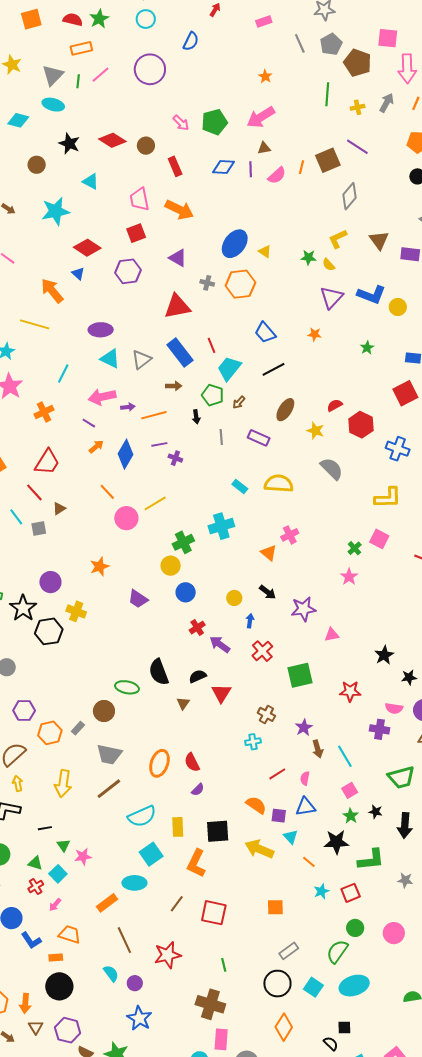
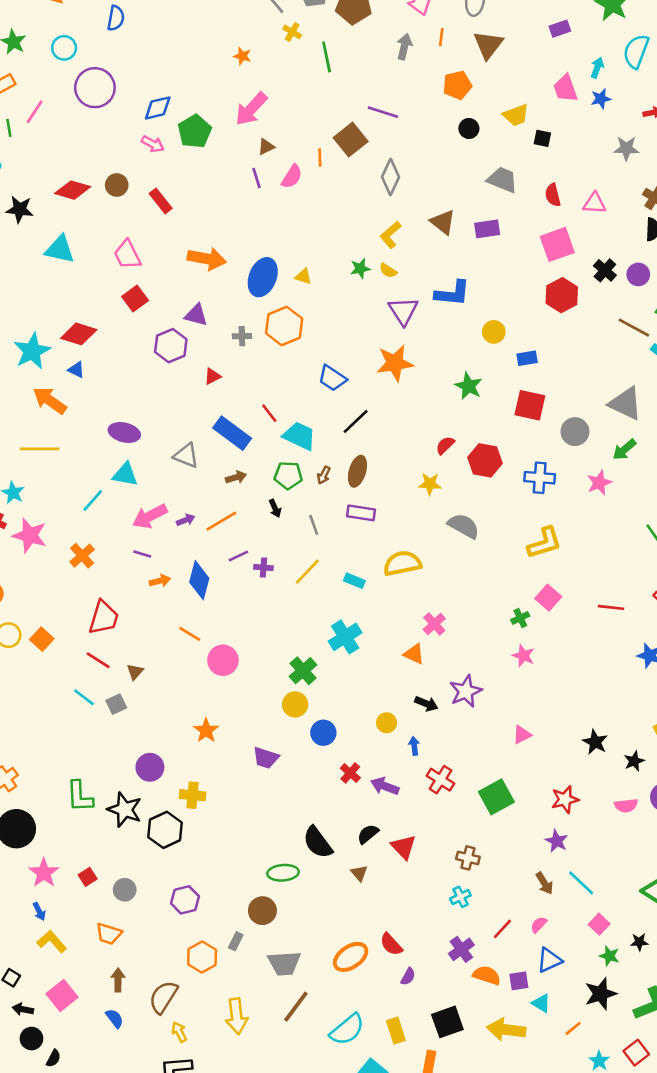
cyan circle: (146, 19) -> (64, 48), moved
blue semicircle: (191, 41) -> (116, 18), moved
yellow cross: (358, 107) -> (292, 32), moved, turned -32
blue diamond: (224, 167) -> (158, 108), moved
cyan triangle: (91, 181) -> (60, 249), size x1.4
orange arrow: (179, 210) -> (207, 259), moved
cyan star: (56, 211) -> (32, 351), moved
purple hexagon: (128, 271) -> (171, 346), moved
red triangle: (177, 306) -> (212, 376), size x0.5
yellow circle: (398, 307) -> (494, 332), moved
purple ellipse: (101, 330) -> (124, 432), turned 30
orange star: (315, 334) -> (395, 363), size x2.0
green star: (367, 348) -> (469, 386), moved, size x1.5
cyan triangle: (110, 359) -> (125, 474), moved
gray triangle: (141, 360) -> (186, 456), turned -45
cyan trapezoid: (229, 368) -> (299, 436), turned 92
cyan line: (63, 373) -> (93, 501), turned 30
red square: (405, 393) -> (530, 405), turned -35
brown ellipse: (285, 410) -> (357, 471), moved
orange arrow: (96, 447) -> (160, 581), turned 42
yellow line: (155, 503) -> (307, 572), moved
pink square: (379, 539) -> (548, 598), turned 30
green cross: (355, 548) -> (520, 618), turned 32
purple star: (303, 609) -> (466, 691), moved
purple hexagon: (24, 710) -> (185, 900), moved
purple star: (304, 727) -> (557, 841), moved
purple cross: (380, 729) -> (461, 949), moved, turned -30
orange ellipse: (159, 763) -> (351, 957), turned 52
pink semicircle: (305, 778) -> (539, 925), turned 48
orange line: (309, 862) -> (573, 1028), turned -64

